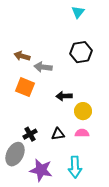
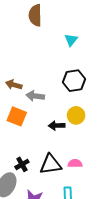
yellow circle: (83, 111) -> (76, 115), moved
black triangle: (58, 134) -> (51, 164), size x1.6

